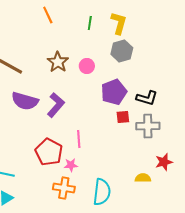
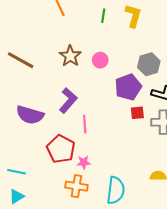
gray hexagon: (122, 51) -> (149, 64), moved
purple semicircle: (25, 101) -> (30, 115), moved
pink line: (79, 139) -> (85, 124), moved

